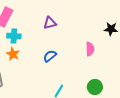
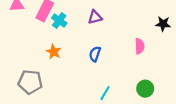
cyan cross: (14, 36) -> (59, 20), moved, turned 32
blue semicircle: (50, 56) -> (95, 54), turned -32

